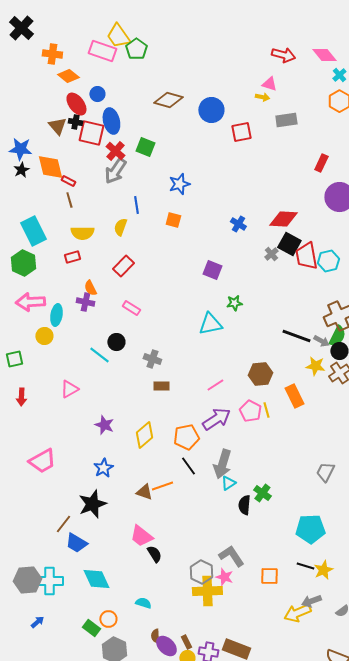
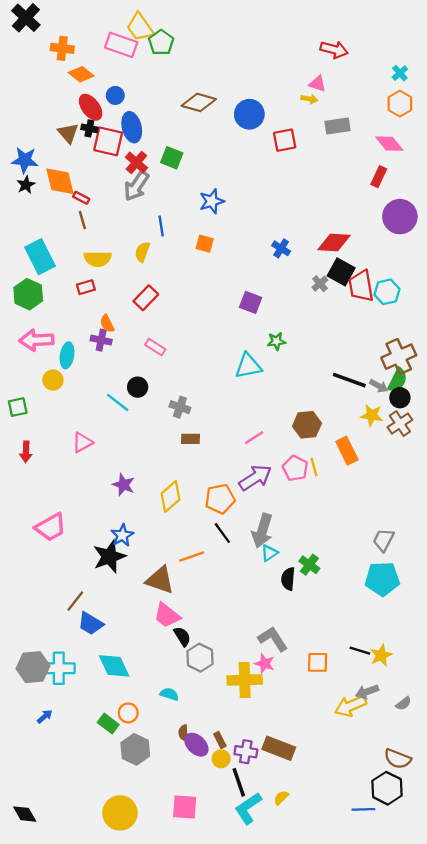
pink diamond: (324, 55) -> (389, 144), moved
brown triangle: (144, 492) -> (160, 580), moved, size x1.5
black star: (92, 504) -> (109, 556), moved
cyan pentagon: (310, 529) -> (382, 579), moved
gray hexagon: (201, 572) -> (200, 658), moved

